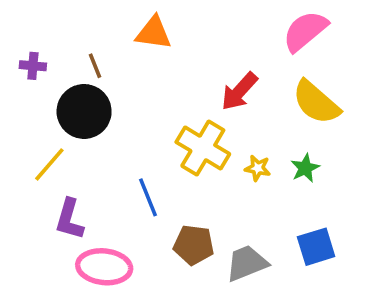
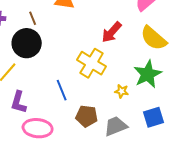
yellow star: (258, 168) -> (122, 91), moved
green star: (305, 168) -> (148, 74), size x1.8

